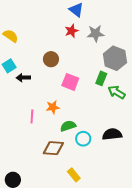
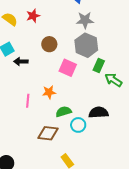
red star: (72, 31) -> (33, 16), moved
gray star: (96, 33) -> (85, 20), moved
gray hexagon: (115, 58) -> (86, 45), moved
black semicircle: (112, 134) -> (99, 113), moved

